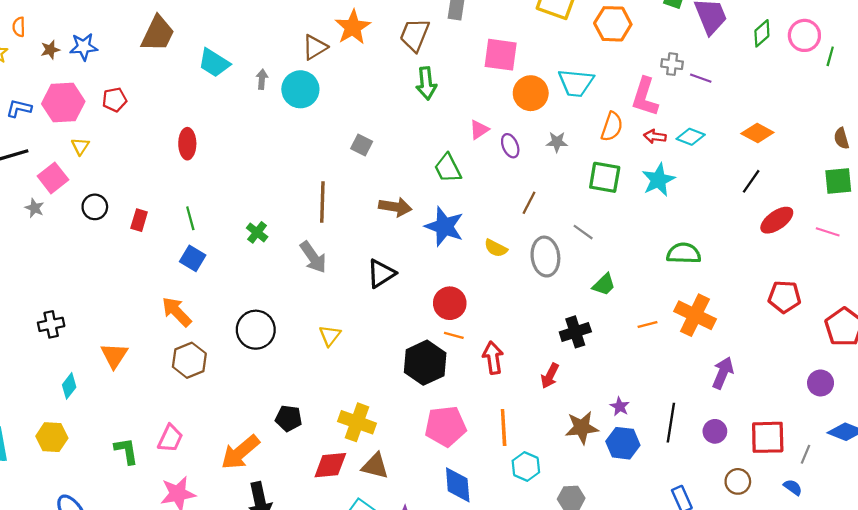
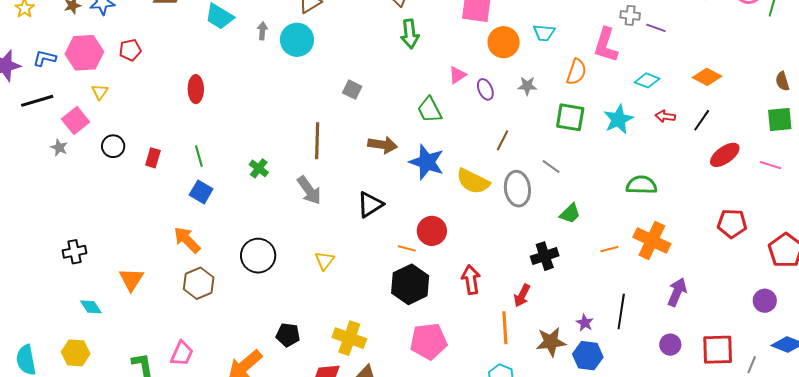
cyan trapezoid: (576, 83) -> (544, 33), size x0.7
red arrow: (655, 136) -> (665, 116), moved
yellow semicircle: (496, 248) -> (473, 181), size x1.6
orange line: (454, 335) -> (407, 248), moved
cyan diamond: (69, 386) -> (91, 307), turned -70
black line: (671, 423) -> (621, 312), moved
orange line: (504, 428) -> (505, 328), moved

